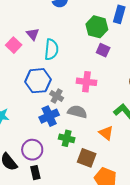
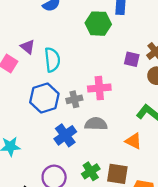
purple square: (103, 50) -> (132, 59), moved
gray cross: (57, 96) -> (74, 99), moved, turned -32
green cross: (67, 138) -> (91, 171), moved, turned -35

